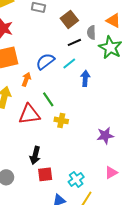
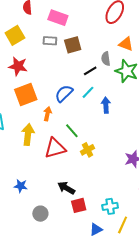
brown square: (69, 19) -> (73, 45), moved, turned 30
yellow cross: (61, 120) -> (88, 150), turned -32
black arrow: (35, 155) -> (66, 188), turned 114
cyan cross: (76, 179) -> (110, 206), turned 35

